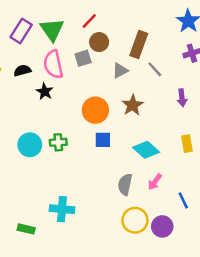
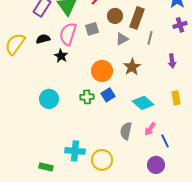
brown circle: (99, 42) -> (115, 16), moved
pink semicircle: (53, 64) -> (68, 34), turned 30
gray line: (155, 69) -> (150, 38), turned 56
blue square: (103, 140) -> (108, 95), turned -32
green cross: (58, 142) -> (87, 97), moved
blue line: (183, 200) -> (165, 141), moved
yellow circle: (135, 220) -> (102, 160), moved

